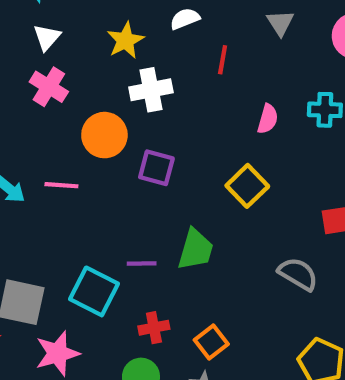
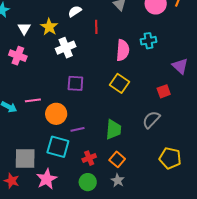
white triangle: (47, 37) -> (24, 28), moved
pink semicircle: (268, 119) -> (123, 50), size x1.5
orange circle: (104, 135) -> (56, 114), moved
green trapezoid: (195, 249) -> (114, 129), moved
gray semicircle: (298, 274) -> (151, 120), turned -66

